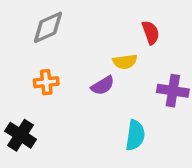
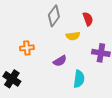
gray diamond: (48, 27) -> (54, 16), moved, turned -30
purple semicircle: (103, 86) -> (60, 61), moved

